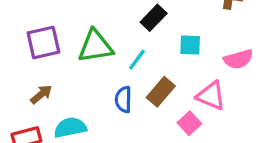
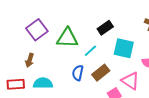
purple square: (43, 43) -> (37, 30), turned -35
cyan square: (190, 45) -> (124, 48), size x1.5
brown arrow: (41, 94) -> (30, 60), turned 136

